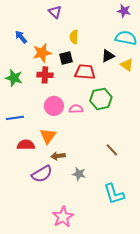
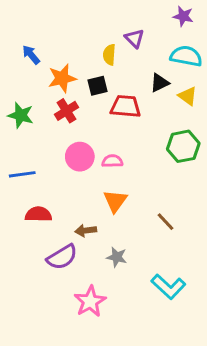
purple triangle: (55, 12) -> (134, 38), moved
red cross: (45, 75) -> (66, 111), turned -35
green hexagon: (101, 99) -> (183, 146), moved
orange triangle: (48, 136) -> (115, 201), moved
cyan L-shape: (114, 194) -> (168, 287), turned -30
pink star: (63, 217) -> (90, 301), moved

